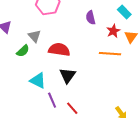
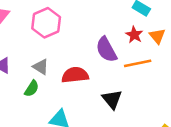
purple semicircle: (91, 18) -> (106, 50), moved, size x1.5
black triangle: (68, 76) -> (112, 99), moved

